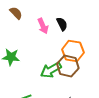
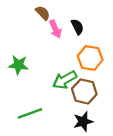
brown semicircle: (16, 13) -> (43, 13), moved
brown hexagon: (68, 66) -> (84, 91), moved

